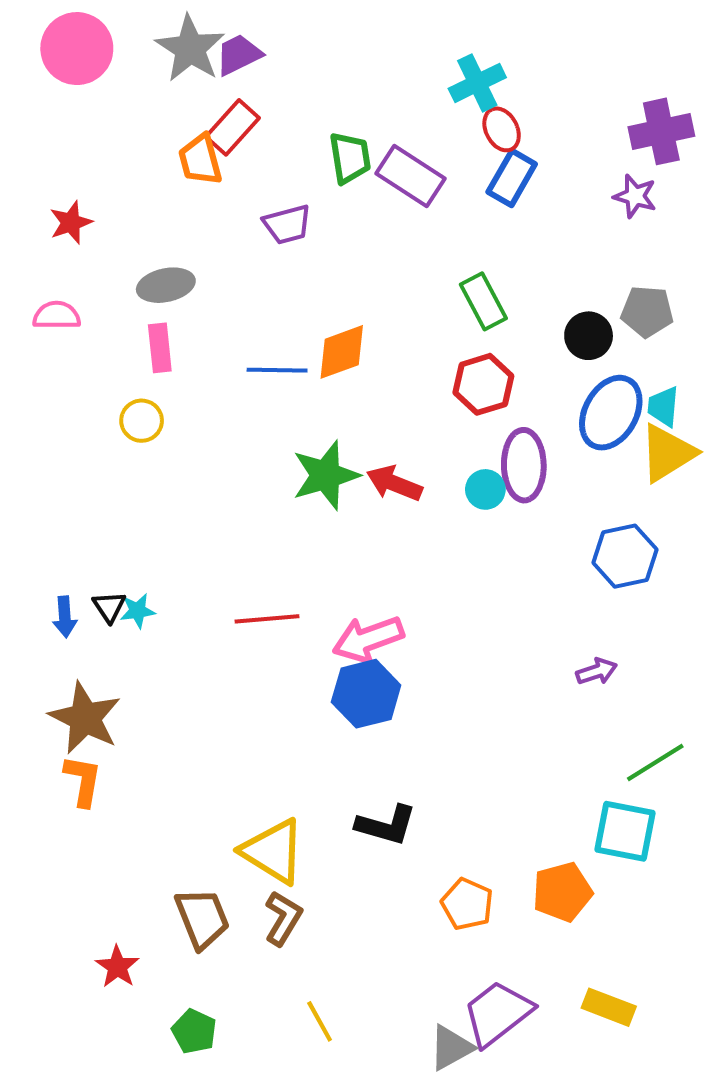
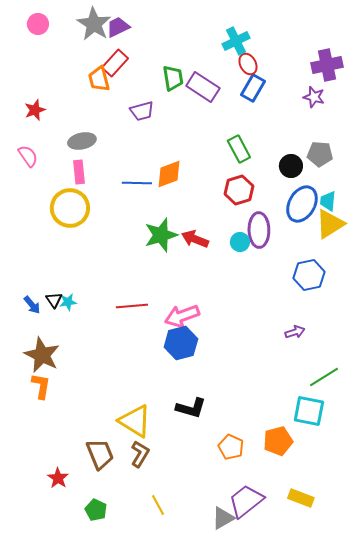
pink circle: (77, 49) -> (38, 24), size x0.6
pink semicircle: (57, 316) -> (28, 156), turned 55
yellow circle: (142, 421) -> (70, 208), size x1.8
blue arrow: (65, 617) -> (32, 305), turned -36

